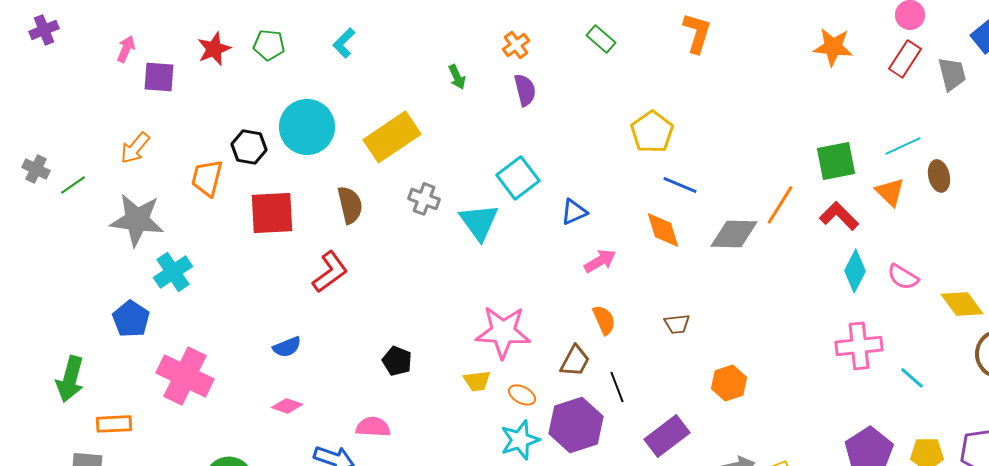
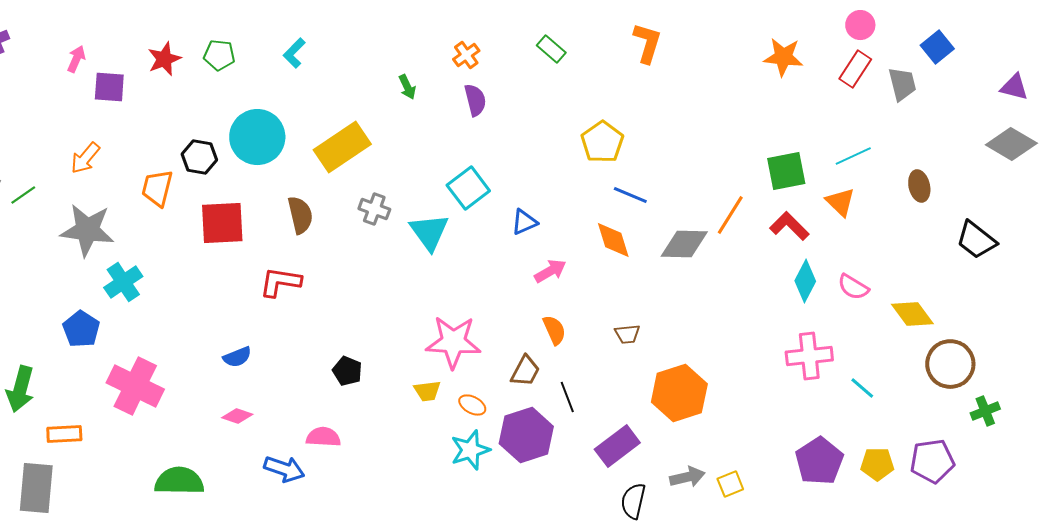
brown ellipse: (939, 176) -> (919, 186), moved
red L-shape: (330, 272) -> (280, 282), turned -135
orange hexagon: (729, 383) -> (679, 393), size x1.6

